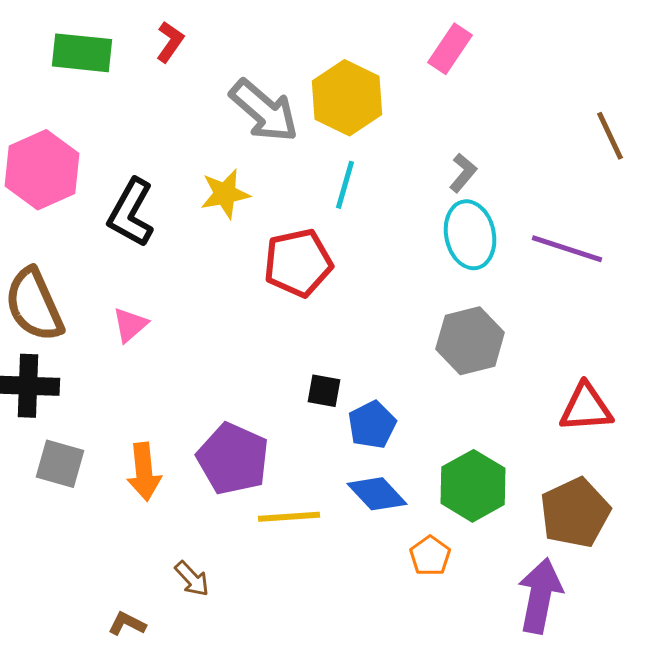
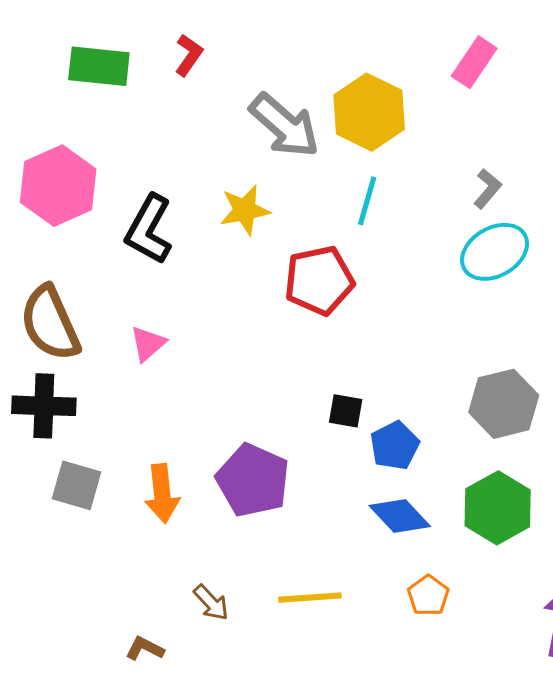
cyan ellipse: (470, 235) -> (495, 252), turned 72
gray hexagon: (470, 341) -> (504, 404), moved
yellow line: (289, 517) -> (310, 598), moved
orange pentagon: (430, 556) -> (428, 596), moved

